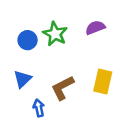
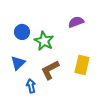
green star: (55, 34) -> (44, 41), moved

